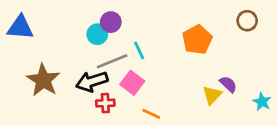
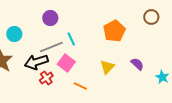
cyan circle: (97, 34) -> (14, 34), moved
yellow triangle: (212, 95) -> (107, 67), moved
red cross: (105, 103) -> (46, 78), turned -32

